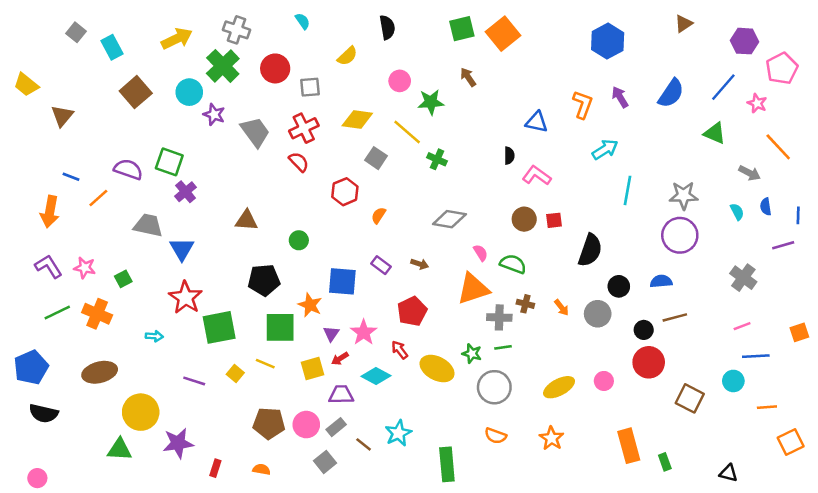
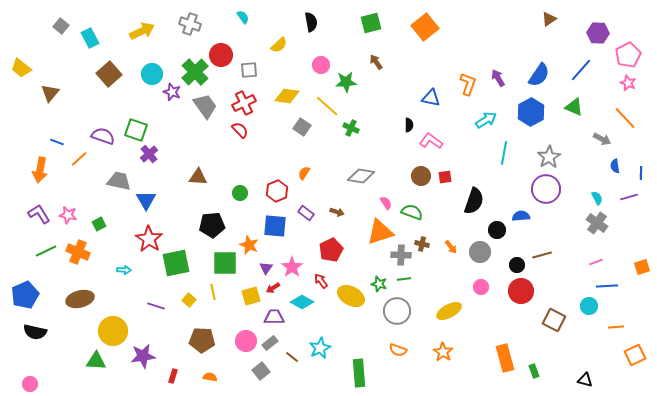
orange square: (503, 34) -> (425, 27), moved
blue hexagon: (608, 41) -> (531, 112), moved
green cross: (223, 66) -> (195, 72), moved
pink star: (757, 103) -> (628, 83), moved
red hexagon: (345, 192) -> (277, 191), moved
gray star: (684, 195) -> (549, 157), turned -30
cyan semicircle: (737, 212) -> (597, 198), moved
blue semicircle: (661, 281) -> (521, 216), moved
yellow line: (265, 364) -> (213, 292), turned 56
pink circle: (604, 381) -> (481, 287), moved
brown pentagon: (269, 423) -> (202, 340), moved

